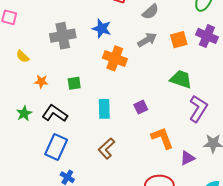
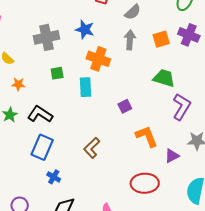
gray arrow: (147, 40) -> (130, 40), turned -54
orange star: (41, 82) -> (18, 84), moved
green square: (74, 83) -> (57, 73), moved
cyan rectangle: (104, 109) -> (85, 87), moved

